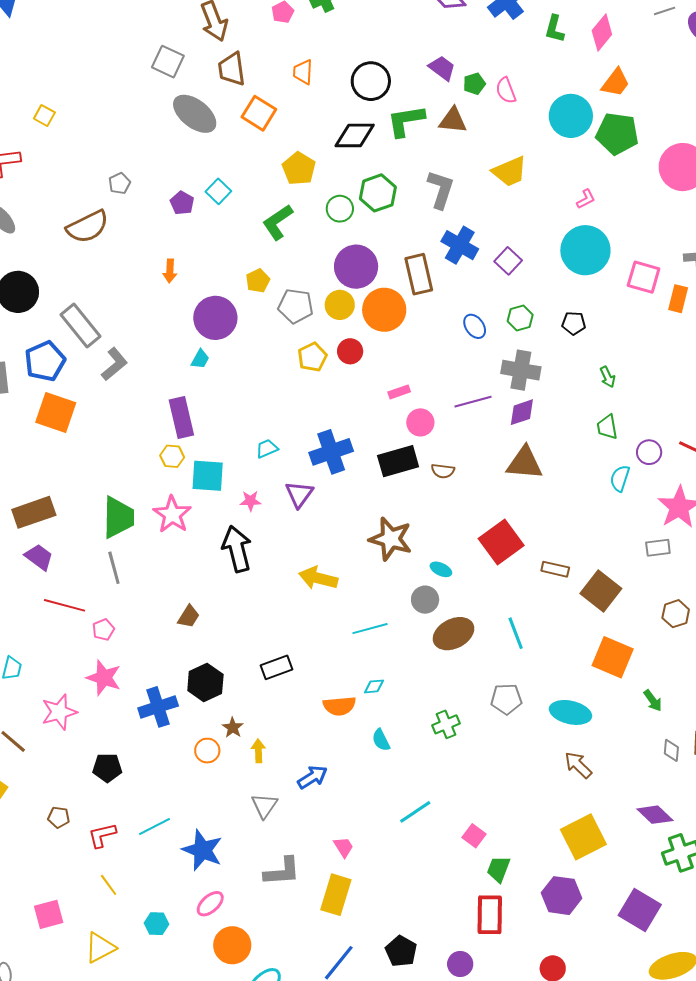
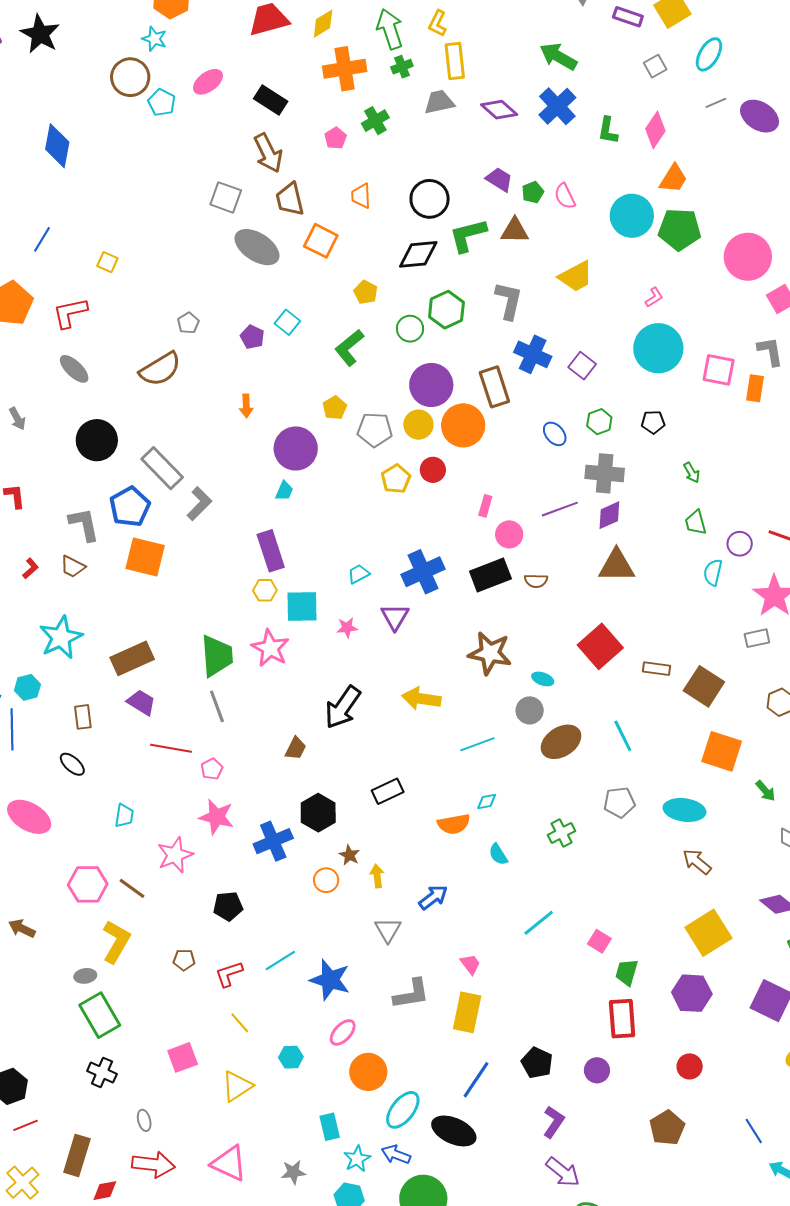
yellow pentagon: (299, 168) -> (366, 292), size x0.7
pink rectangle: (399, 392) -> (485, 506), turned -50
black arrow: (237, 549) -> (343, 707), moved, turned -126

